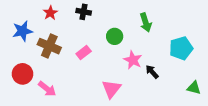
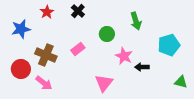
black cross: (84, 12) -> (78, 11), turned 32
brown cross: (49, 46) -> (46, 55), moved
black arrow: (152, 72) -> (142, 67), turned -48

